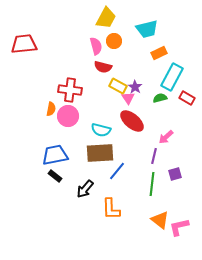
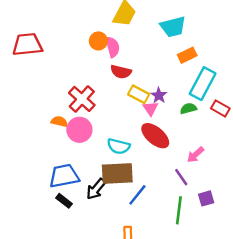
orange circle: (114, 41) -> (98, 41), moved
red cross: (70, 90) -> (82, 99), turned 35
orange semicircle: (51, 109) -> (59, 121), turned -88
purple line: (154, 156) -> (181, 177), turned -49
black arrow: (85, 189) -> (96, 189), moved

